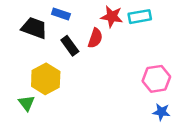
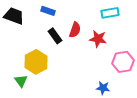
red star: (112, 17) -> (98, 39), moved
black trapezoid: (34, 28) -> (14, 16), moved
blue star: (161, 112) -> (103, 88), moved

